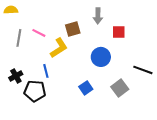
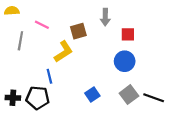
pink line: (39, 33) -> (42, 25), moved
blue circle: (101, 57) -> (125, 61), moved
black line: (143, 70) -> (154, 98), moved
black cross: (16, 76) -> (13, 98), moved, turned 32

